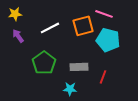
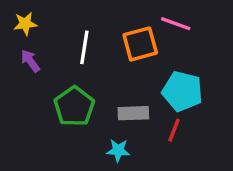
white line: (50, 28) -> (84, 47), turned -54
cyan pentagon: (108, 40) -> (182, 91), moved

